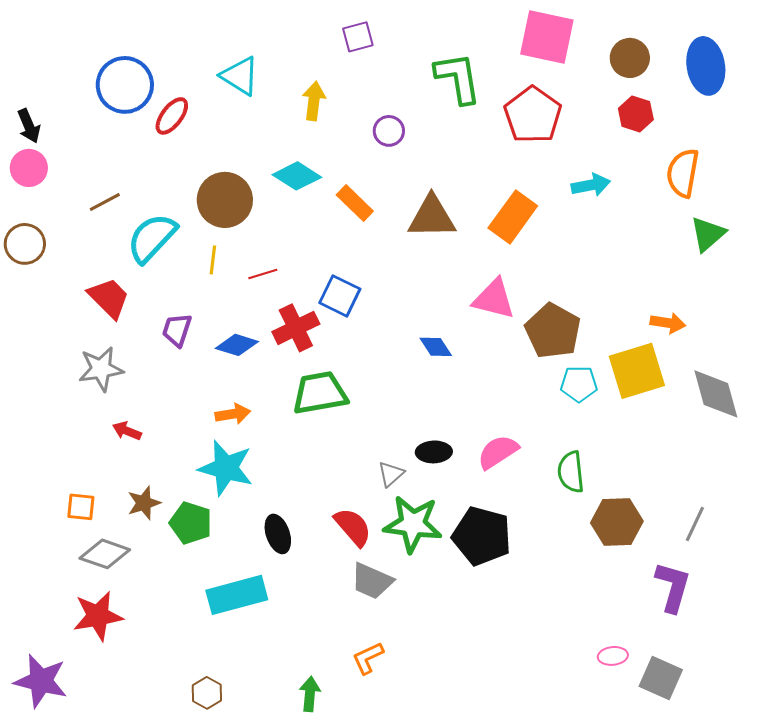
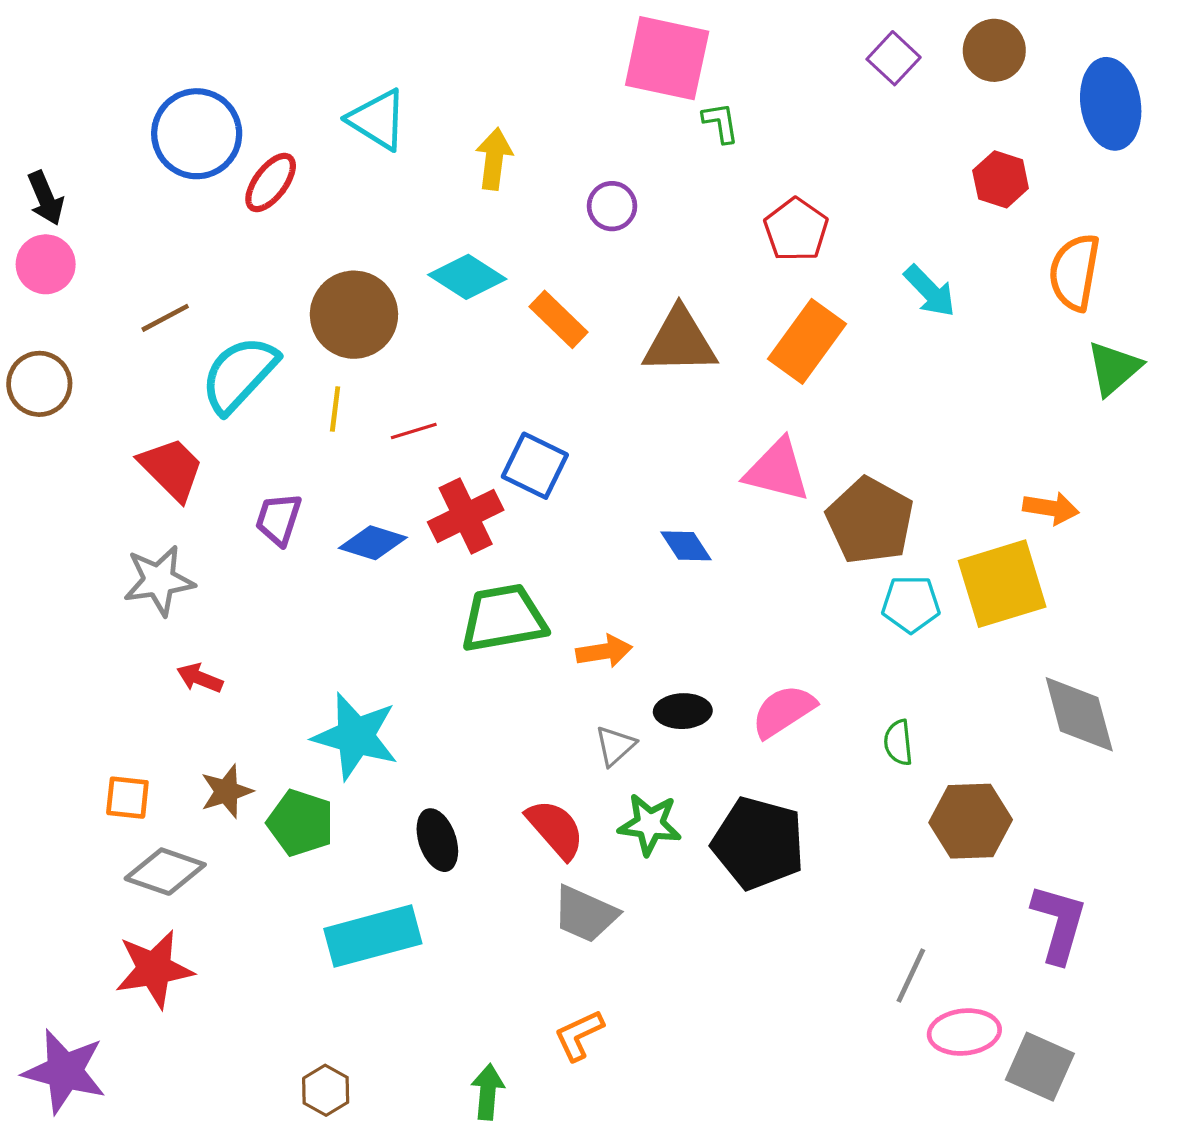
purple square: (358, 37) -> (894, 58), moved, turned -32
pink square: (547, 37) -> (667, 58), moved
brown circle: (630, 58) -> (994, 50), moved
green L-shape: (458, 78) -> (721, 123), size x0.5
red pentagon: (533, 115) -> (796, 230), moved, size x0.7
cyan arrow: (591, 185) -> (930, 291), turned 57
gray diamond: (716, 394) -> (1079, 714), moved
orange arrow: (233, 414) -> (604, 651), moved
green semicircle: (571, 472) -> (898, 743), size x0.7
green star: (413, 524) -> (650, 824), size x0.7
gray line: (695, 524) -> (911, 975), moved
pink ellipse: (613, 656) -> (964, 1032), size x1.5

